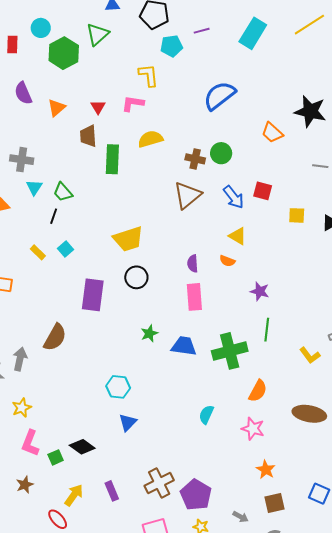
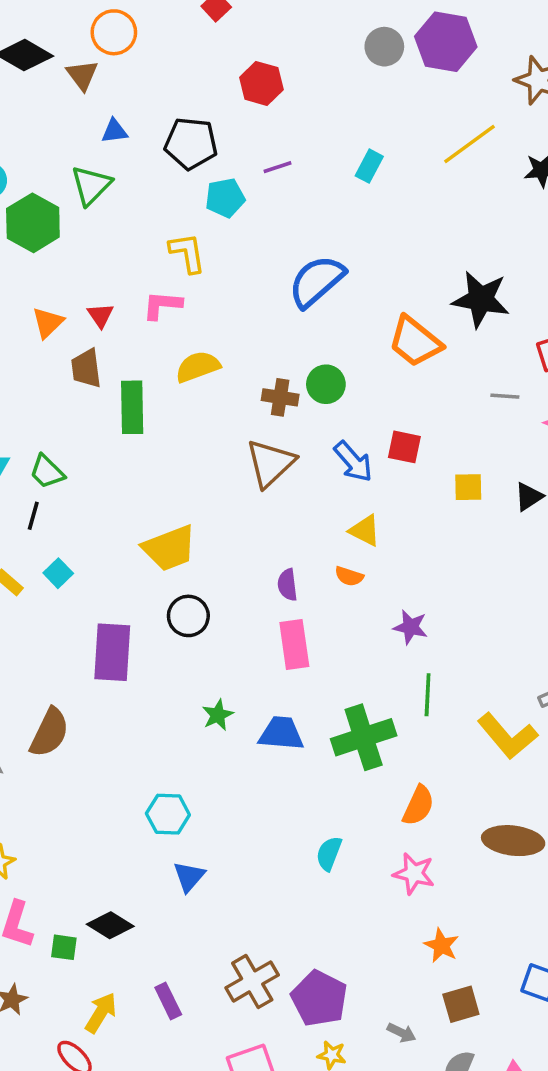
cyan rectangle: (253, 33) -> (369, 166), size x0.6
orange triangle: (57, 108) -> (48, 323), moved
orange trapezoid: (272, 133) -> (415, 342), size x1.4
yellow L-shape: (310, 355) -> (507, 736), size x1.6
green square: (56, 457) -> (64, 947), turned 35

